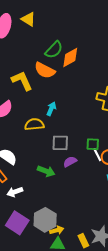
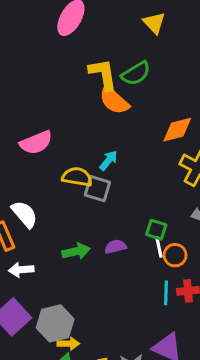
yellow triangle: (28, 19) -> (154, 23), moved
orange diamond: (70, 58) -> (177, 130), moved
yellow L-shape: (22, 81) -> (103, 74), moved
gray square: (60, 143) -> (97, 189), moved
green arrow: (46, 171) -> (76, 251), turned -48

